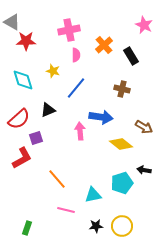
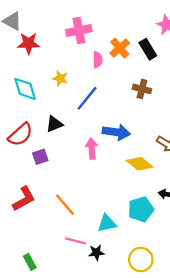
pink semicircle: (76, 55) -> (98, 60), moved
black rectangle: (131, 56) -> (148, 49), moved
brown cross: (122, 89) -> (142, 89), moved
red L-shape: (22, 158) -> (24, 199), moved
black star: (96, 226) -> (96, 253), moved
green rectangle: (27, 228) -> (30, 262), turned -48

